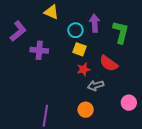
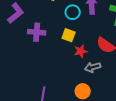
yellow square: (79, 49) -> (69, 35), moved

